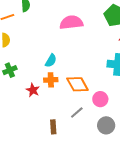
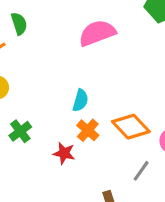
orange cross: (51, 80) -> (88, 130), turned -32

